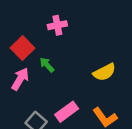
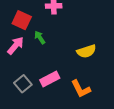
red square: (23, 48) -> (22, 20), turned -30

